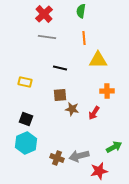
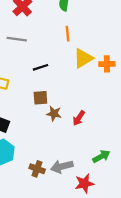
gray line: (47, 37) -> (17, 39), moved
yellow triangle: (98, 60) -> (83, 58), turned -30
black line: (60, 68) -> (40, 67), turned -32
orange cross: (107, 91) -> (107, 64), moved

